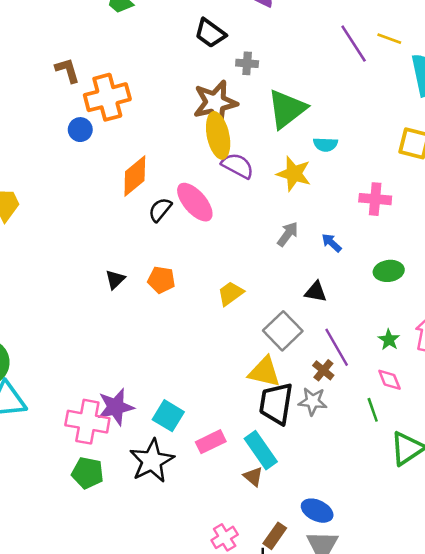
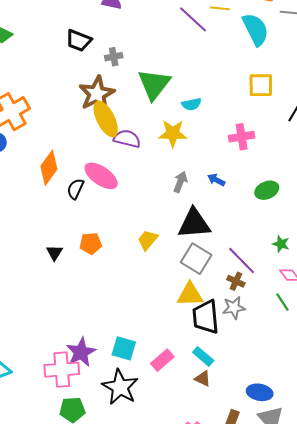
black triangle: (316, 292) -> (194, 224), moved, size x1.8
cyan rectangle: (261, 450) -> (203, 356), size x0.7

